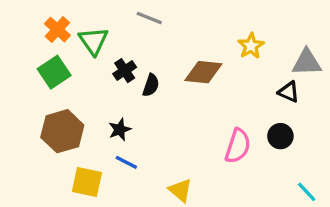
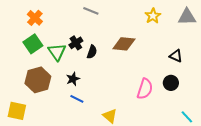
green triangle: (93, 41) -> (57, 52), moved
yellow star: (251, 46) -> (153, 16), moved
gray triangle: (307, 62) -> (187, 17), moved
yellow square: (87, 182) -> (17, 111), moved

